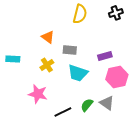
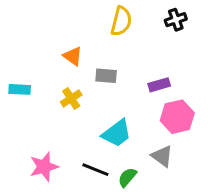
cyan trapezoid: (78, 73) -> (117, 133), moved, turned -55
pink star: (38, 94) -> (44, 167), moved, turned -30
green semicircle: (87, 105) -> (127, 177), moved
black line: (63, 112) -> (95, 170), turned 48

